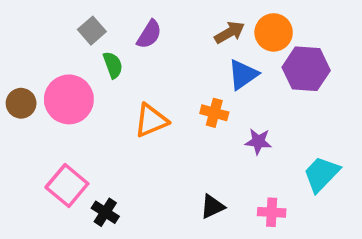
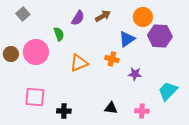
gray square: (92, 31) -> (23, 14), moved
brown arrow: (230, 32) -> (103, 16), moved
pink square: (67, 186) -> (35, 97), turned -35
black triangle: (212, 207) -> (111, 108), turned 32
black cross: (105, 212) -> (64, 111), moved, turned -32

